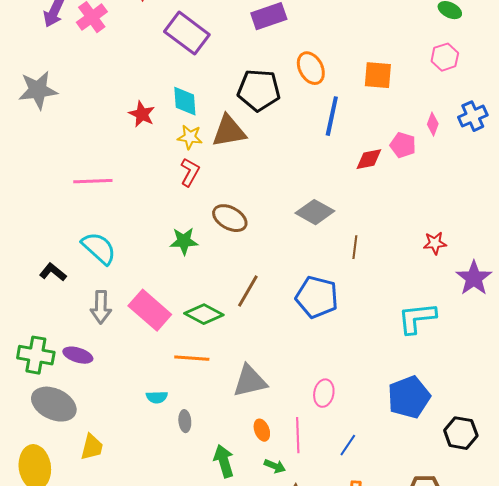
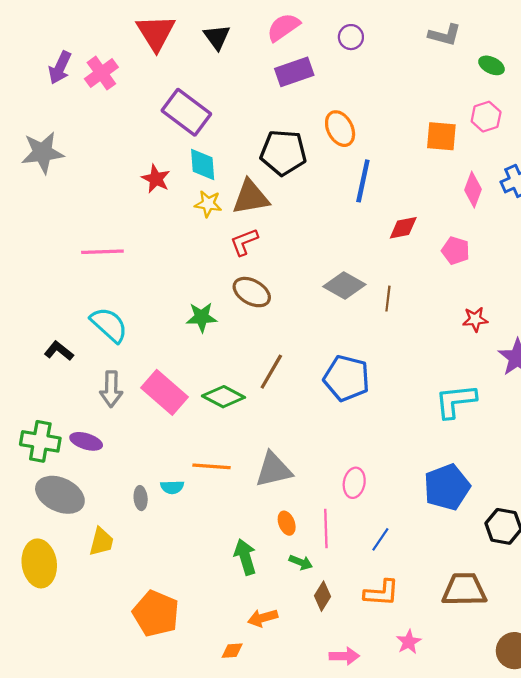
purple rectangle: (187, 33) -> (186, 112), moved
orange square: (378, 75) -> (441, 136), moved
pink diamond: (433, 124) -> (473, 190), size x1.4
pink pentagon: (403, 145) -> (456, 251), moved
red L-shape: (190, 172) -> (244, 242), moved, turned -140
brown line: (355, 247) -> (388, 299), moved
orange line: (192, 358) -> (211, 466), moved
gray ellipse: (185, 421) -> (141, 498), moved

